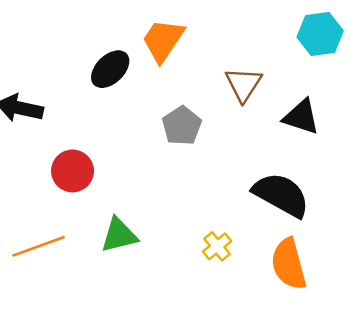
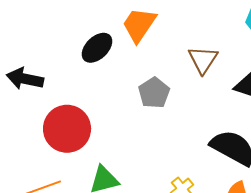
red circle: (73, 171) -> (67, 129), size x1.4

